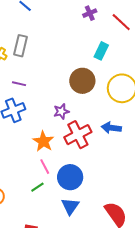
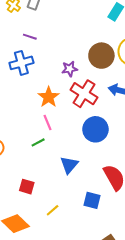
brown circle: (82, 81) -> (101, 56), moved
red cross: (78, 135) -> (84, 94), turned -36
blue circle: (70, 177) -> (95, 129), moved

